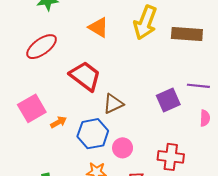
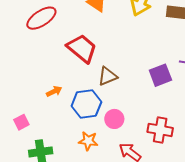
pink square: (32, 108) -> (21, 122), moved, size x0.6

